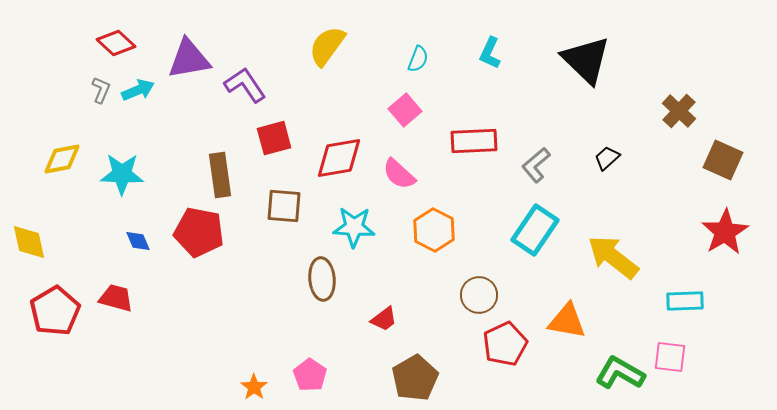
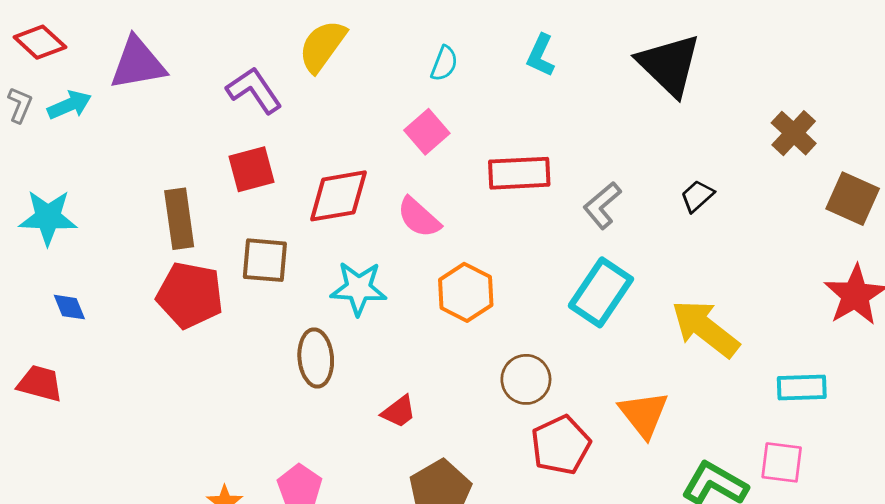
purple L-shape: (245, 85) -> (254, 90), moved
red pentagon: (199, 232) -> (190, 295), moved
orange triangle: (567, 321) -> (644, 414), turned 42

